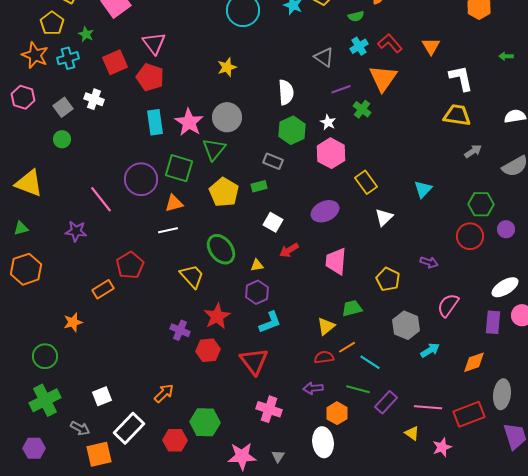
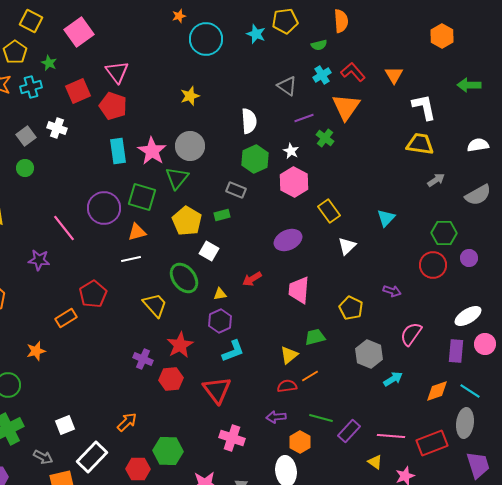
green arrow: (506, 56) -> (469, 85), size x1.6
white square: (273, 222) -> (209, 251), moved
cyan line: (370, 362) -> (470, 391), moved

